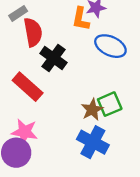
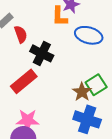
red semicircle: (33, 32) -> (21, 34), size x0.7
red rectangle: (28, 87) -> (24, 81), turned -72

